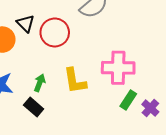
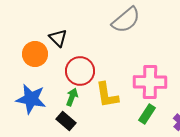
red circle: (55, 32) -> (80, 71), moved
green rectangle: (128, 100) -> (147, 114), moved

